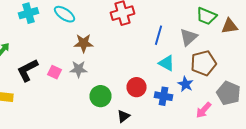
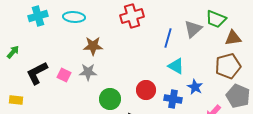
cyan ellipse: (64, 14) -> (74, 17), turned -30
brown triangle: (230, 26) -> (233, 38), moved
gray triangle: (188, 37) -> (193, 29), moved
brown pentagon: (204, 63) -> (228, 66), moved

